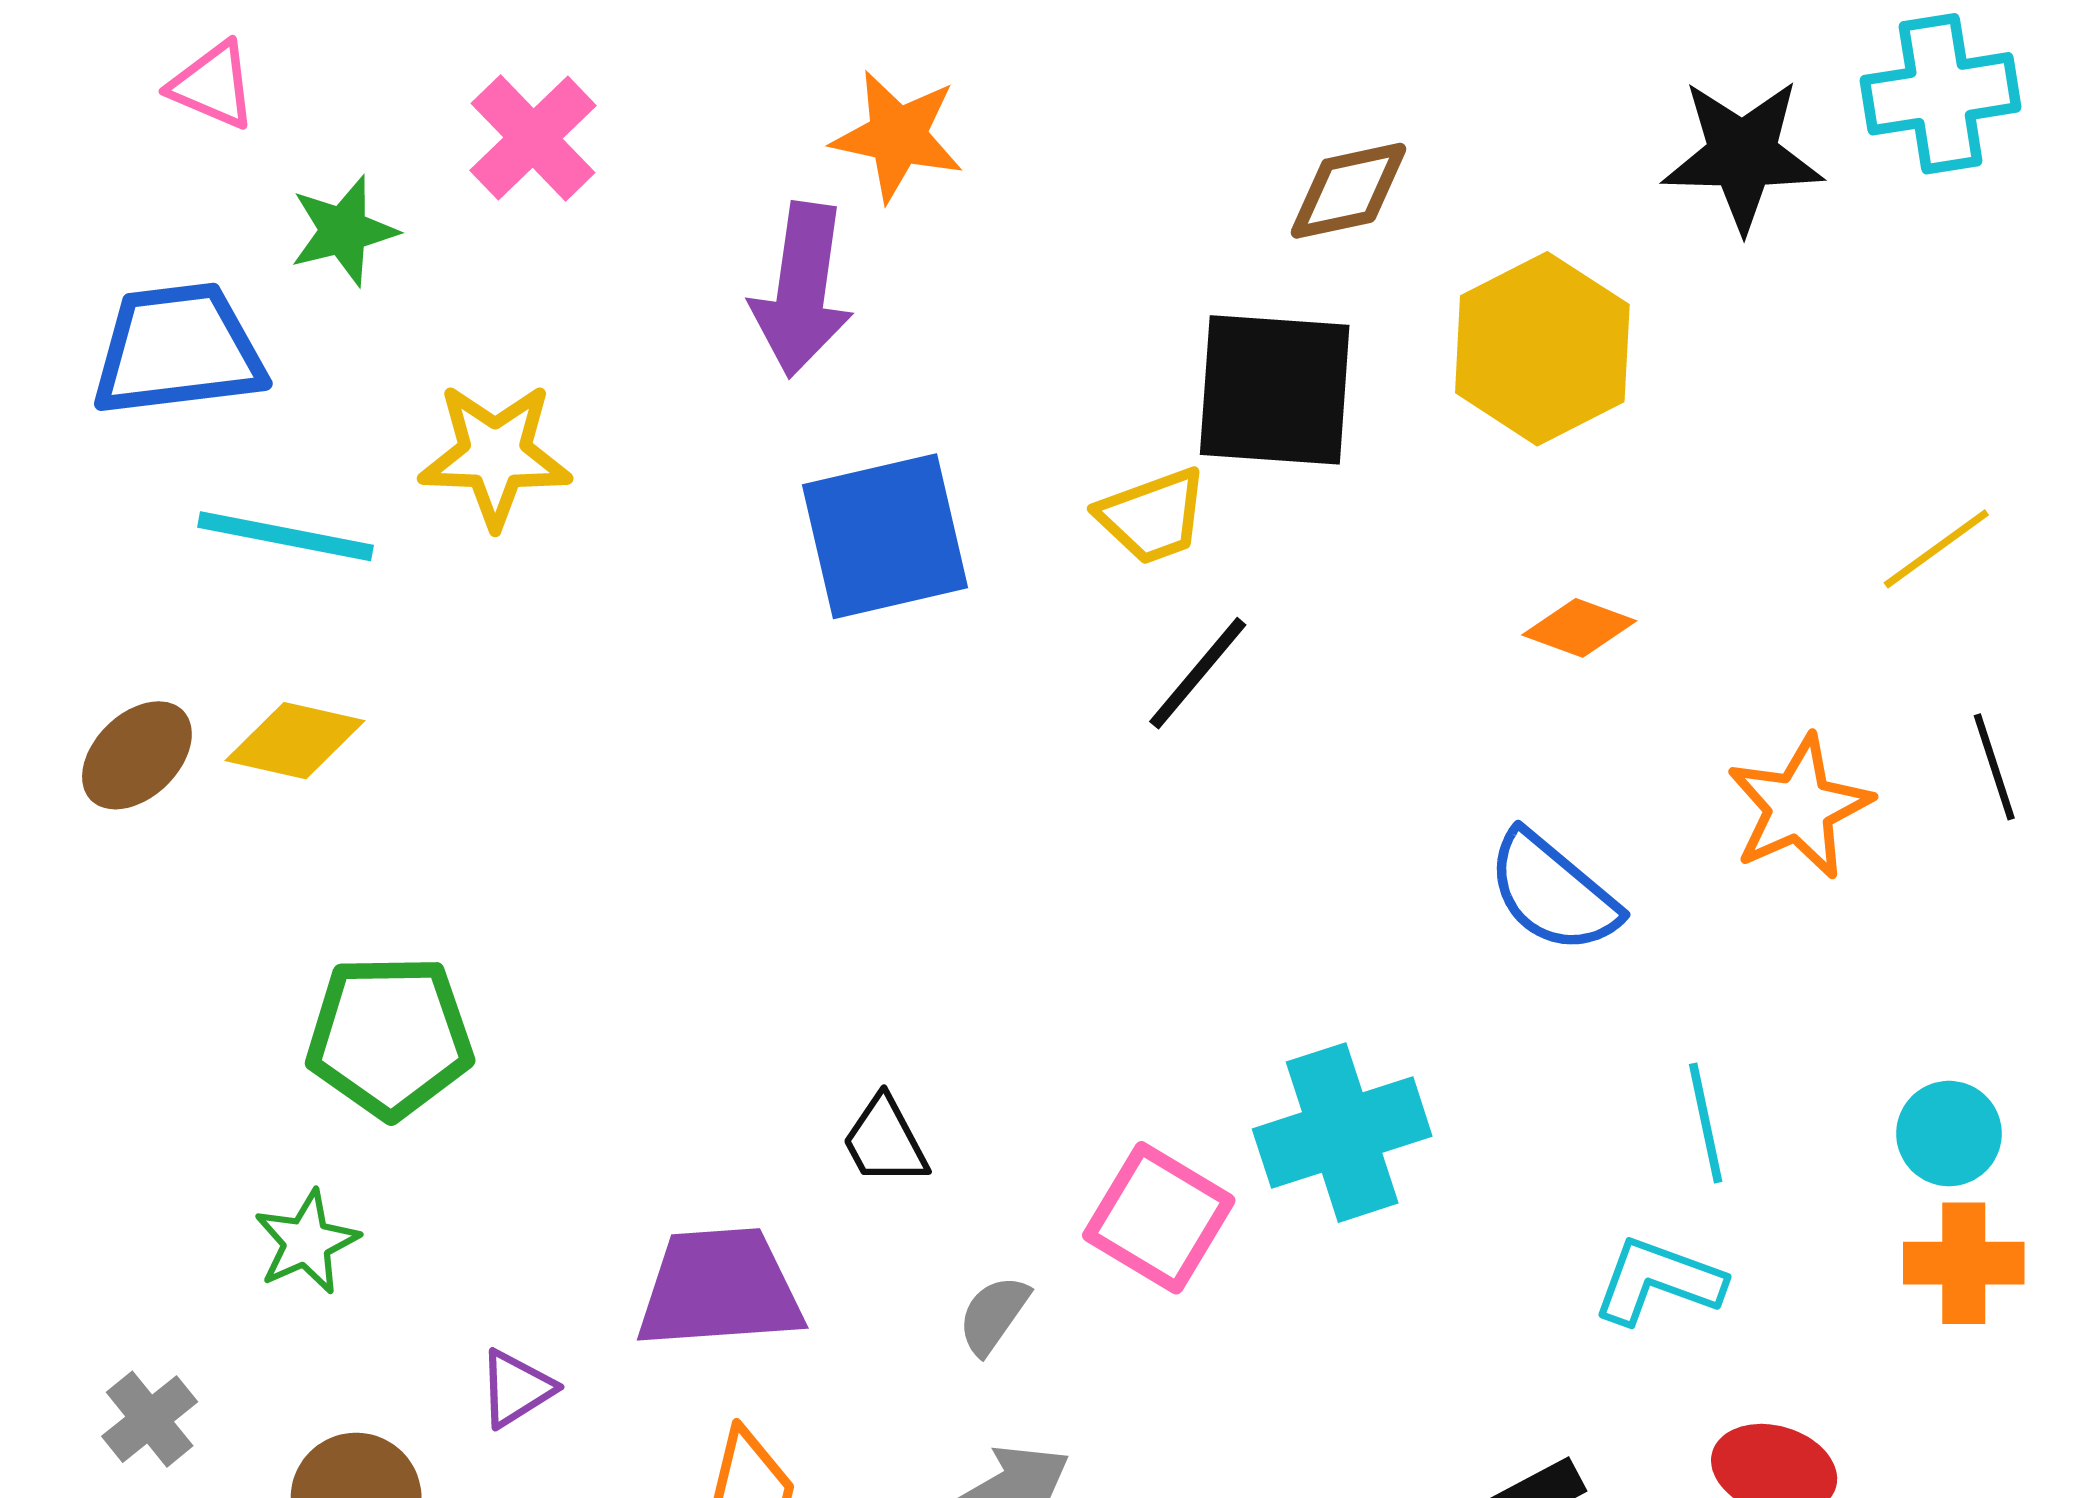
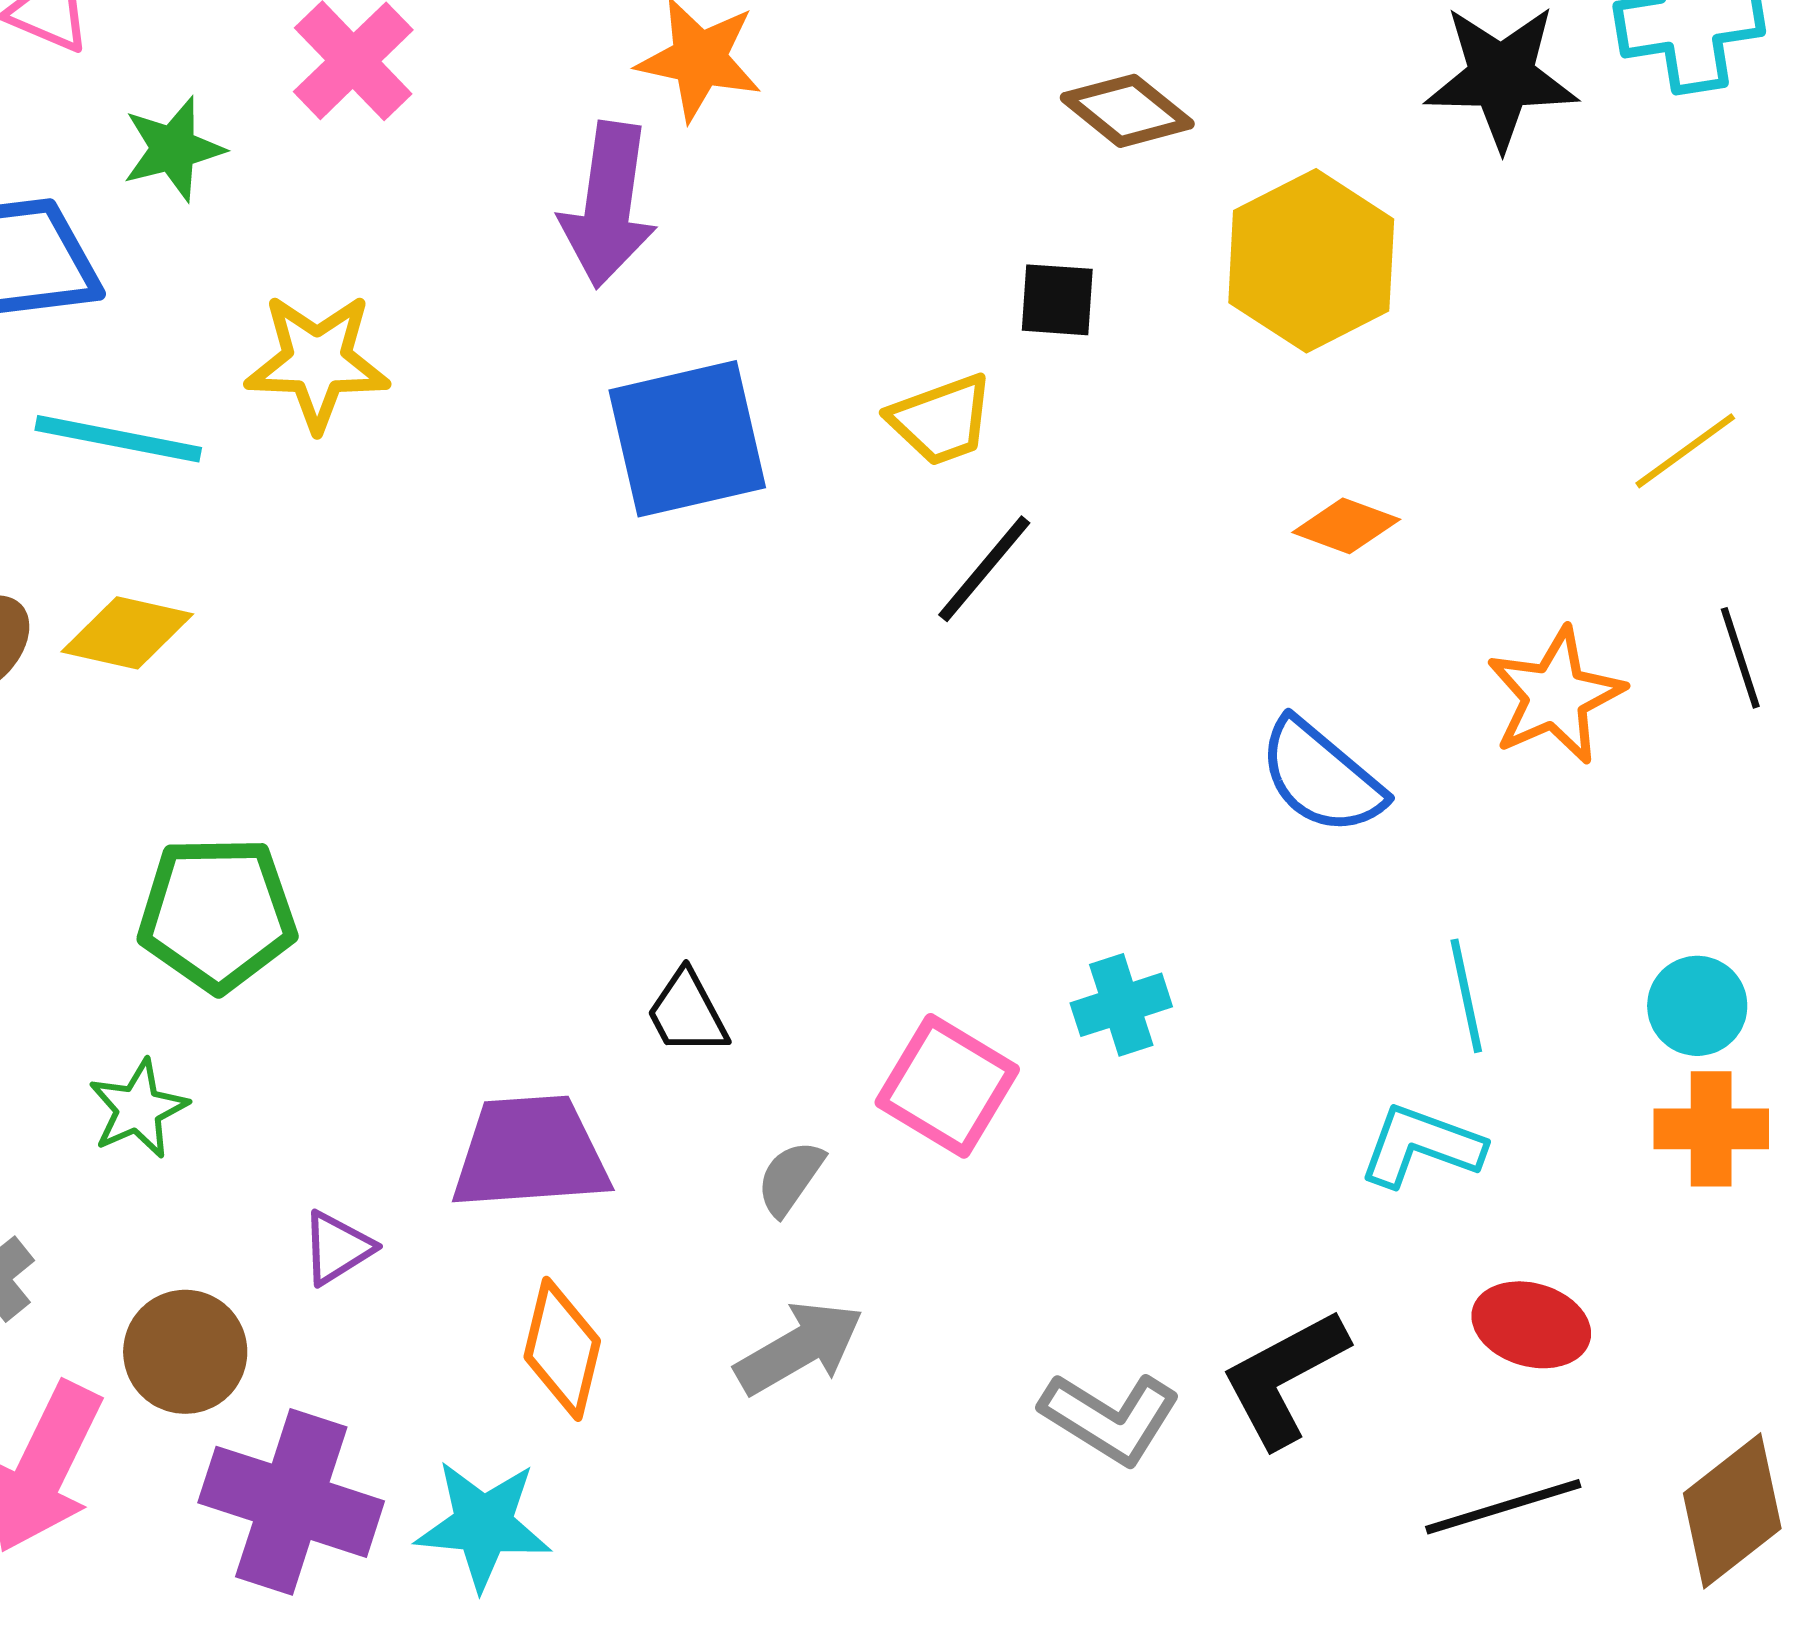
brown diamond: (1348, 191) -> (1127, 111), turned 51
black square: (1275, 390) -> (1057, 300), size x0.5
cyan cross: (1342, 1133) -> (1121, 1005), size x0.6

